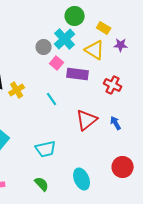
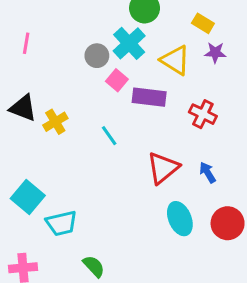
yellow rectangle: (104, 28) -> (203, 23), moved
cyan trapezoid: (46, 149) -> (61, 223), moved
red circle: (123, 167) -> (228, 223), moved
cyan ellipse: (82, 179) -> (180, 219), moved

